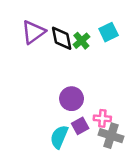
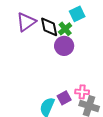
cyan square: (109, 32) -> (77, 14), moved
purple circle: (72, 99) -> (64, 46), moved

